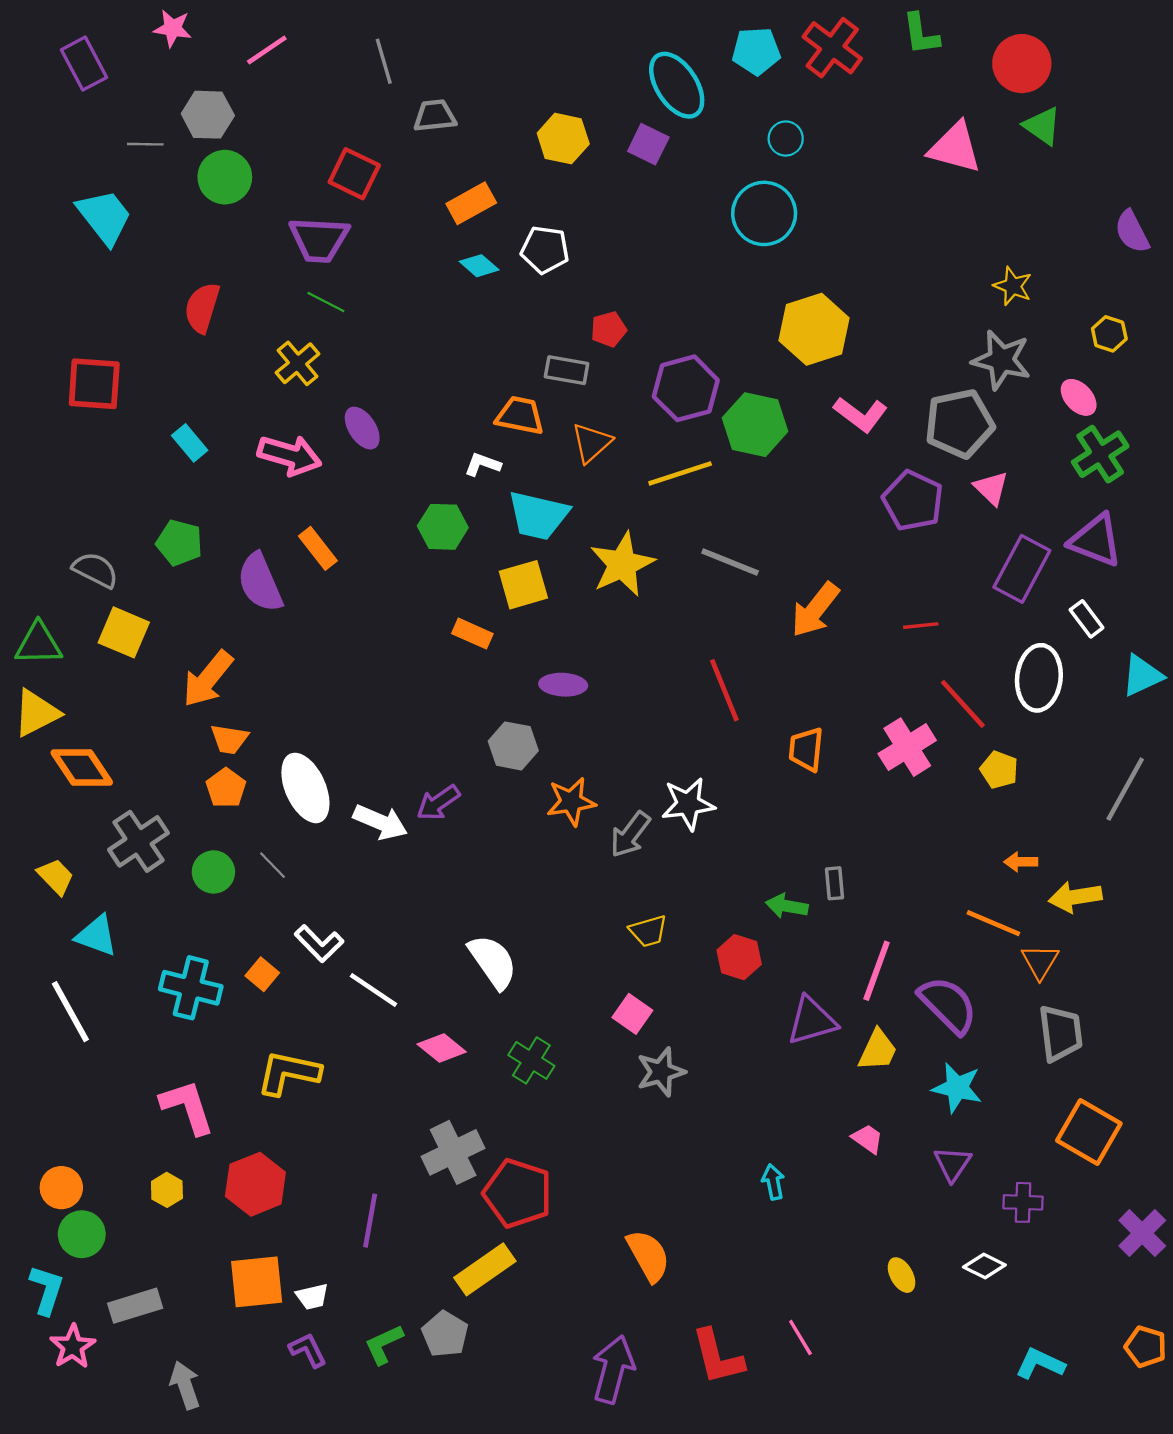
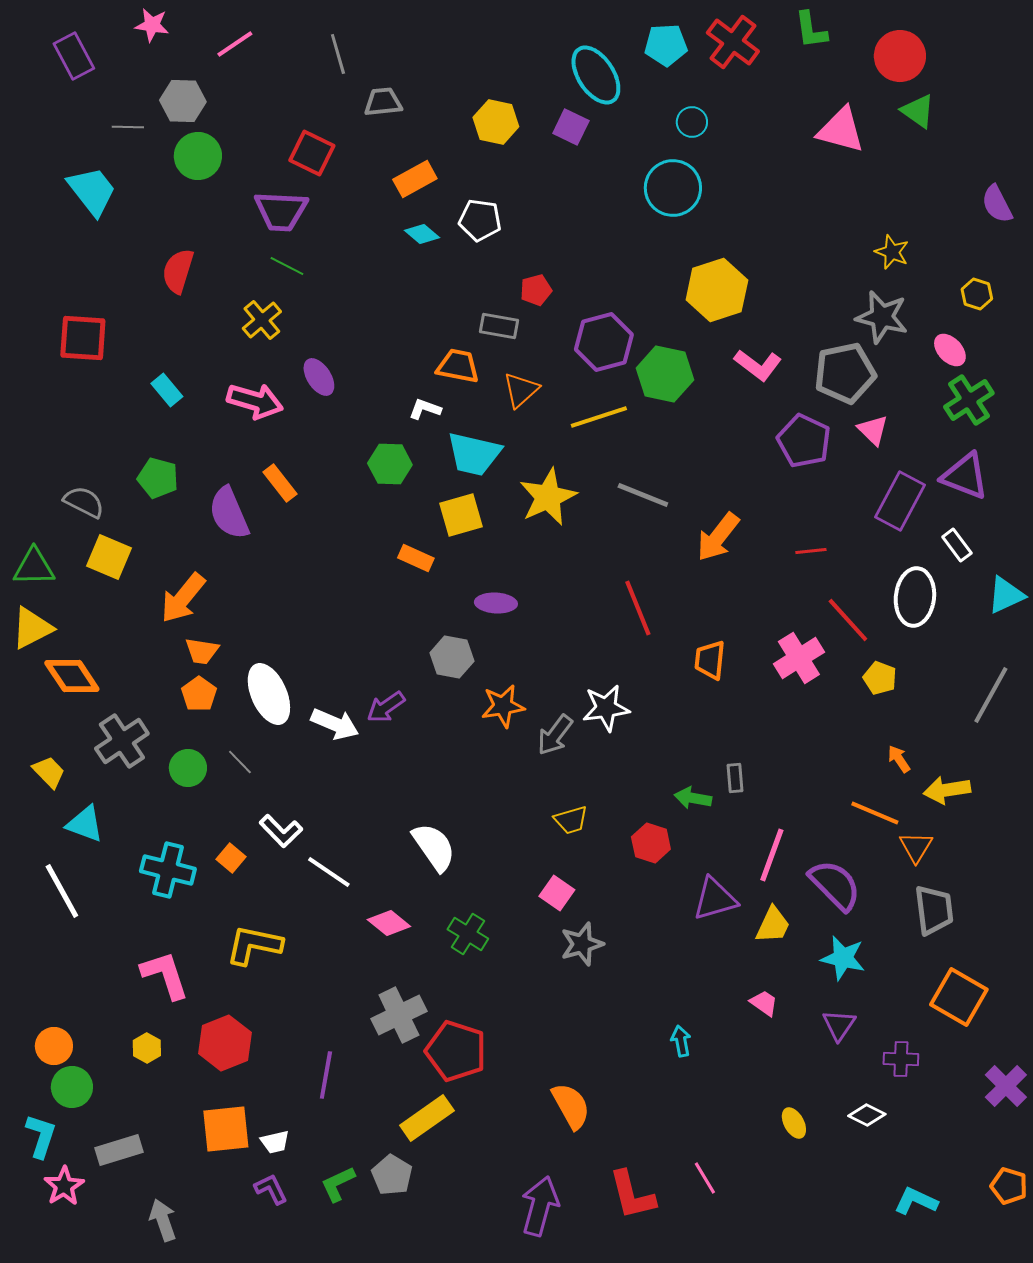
orange arrow: (1021, 862) -> (899, 759), turned 56

